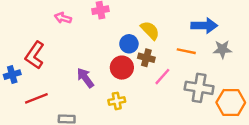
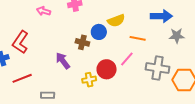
yellow semicircle: (150, 30) -> (116, 21), turned 114
orange line: (186, 51) -> (138, 38), moved
brown cross: (146, 58) -> (82, 42), moved
red circle: (122, 68) -> (107, 69), moved

